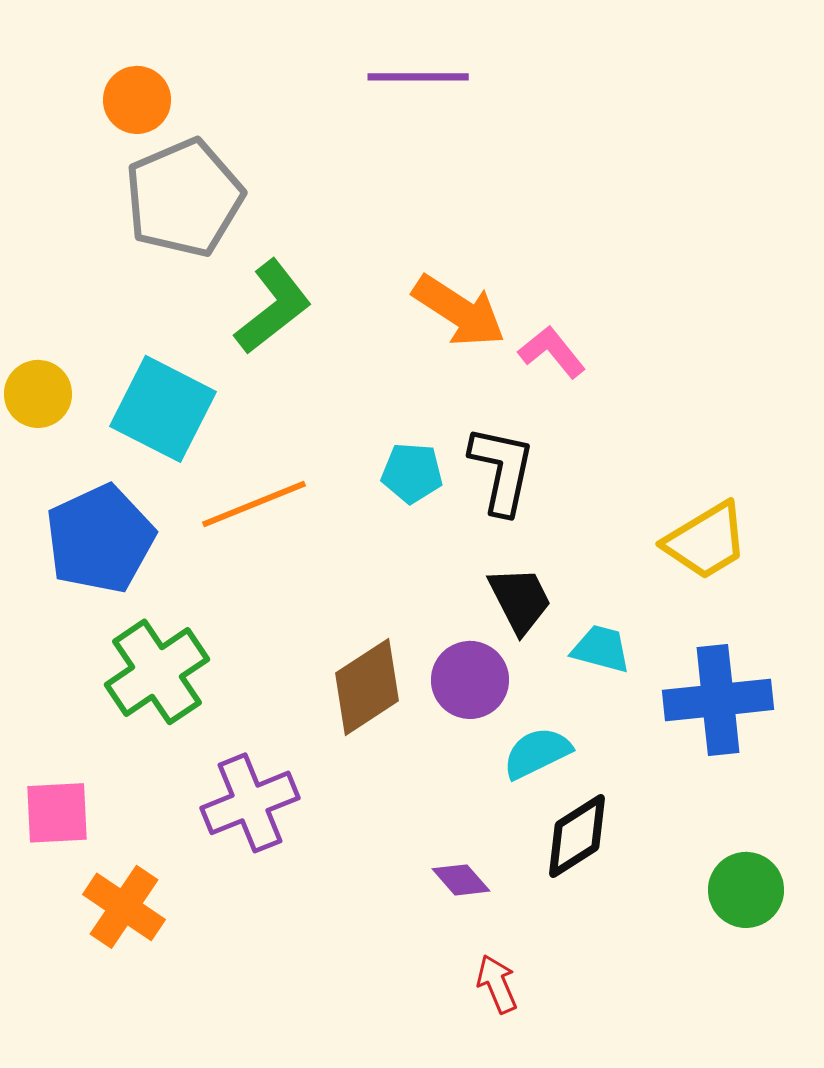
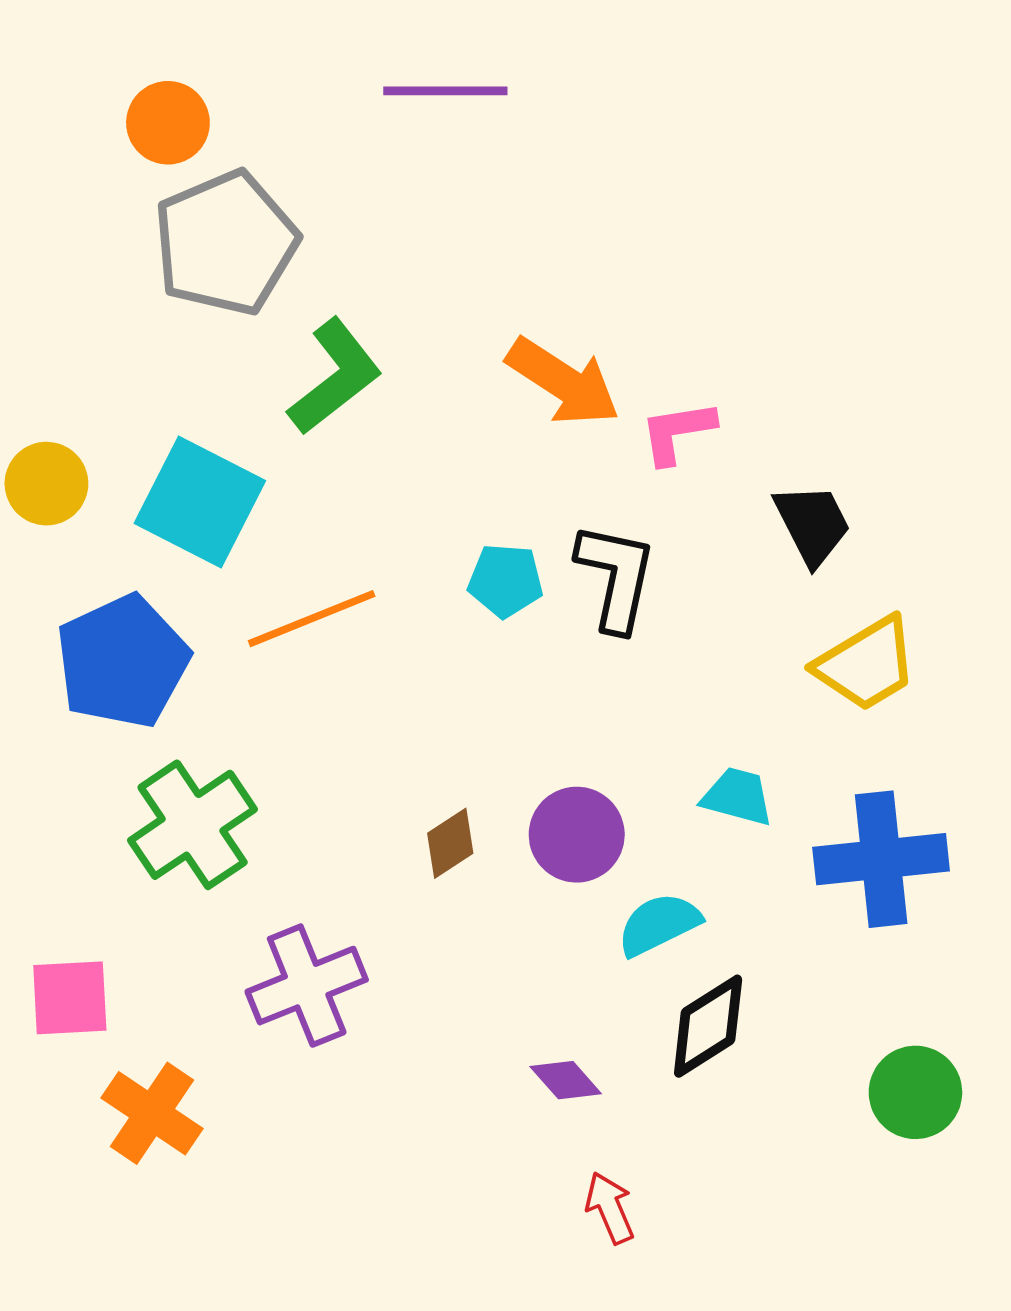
purple line: (418, 77) -> (445, 91), moved
pink L-shape: (552, 352) -> (677, 432), turned -60
black trapezoid: (520, 600) -> (812, 524), moved
brown diamond: (367, 687) -> (450, 843), size x0.6

